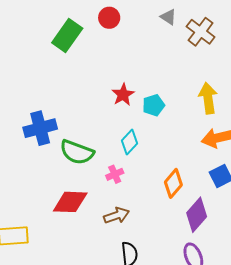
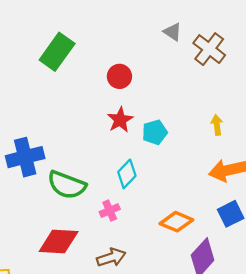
red circle: (109, 18) -> (119, 76), moved
yellow arrow: (208, 98) -> (217, 125), size x0.6
orange diamond: (173, 183) -> (176, 222), turned 72

